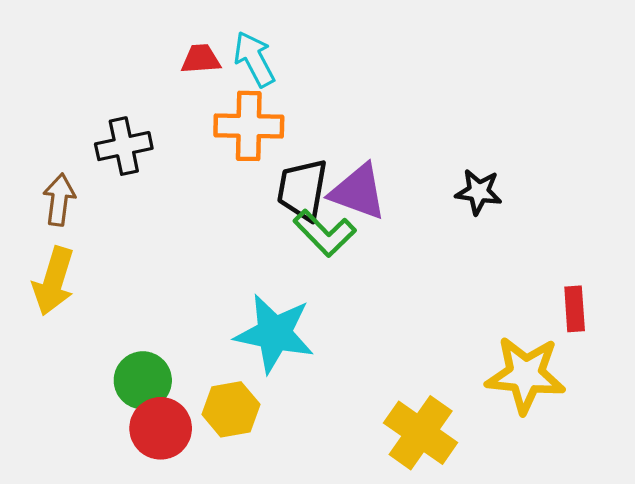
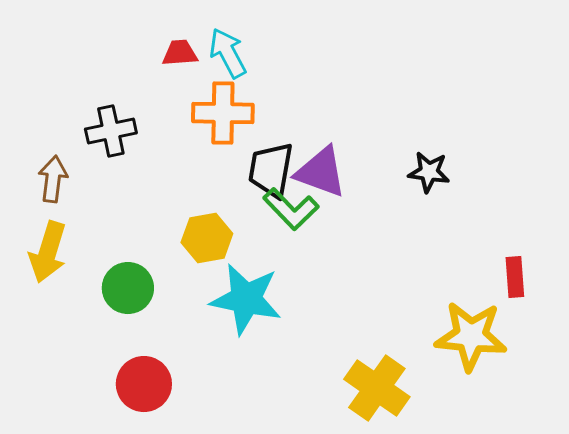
green circle: (143, 380) -> (128, 288), moved
yellow hexagon: (231, 409) -> (207, 238), moved

